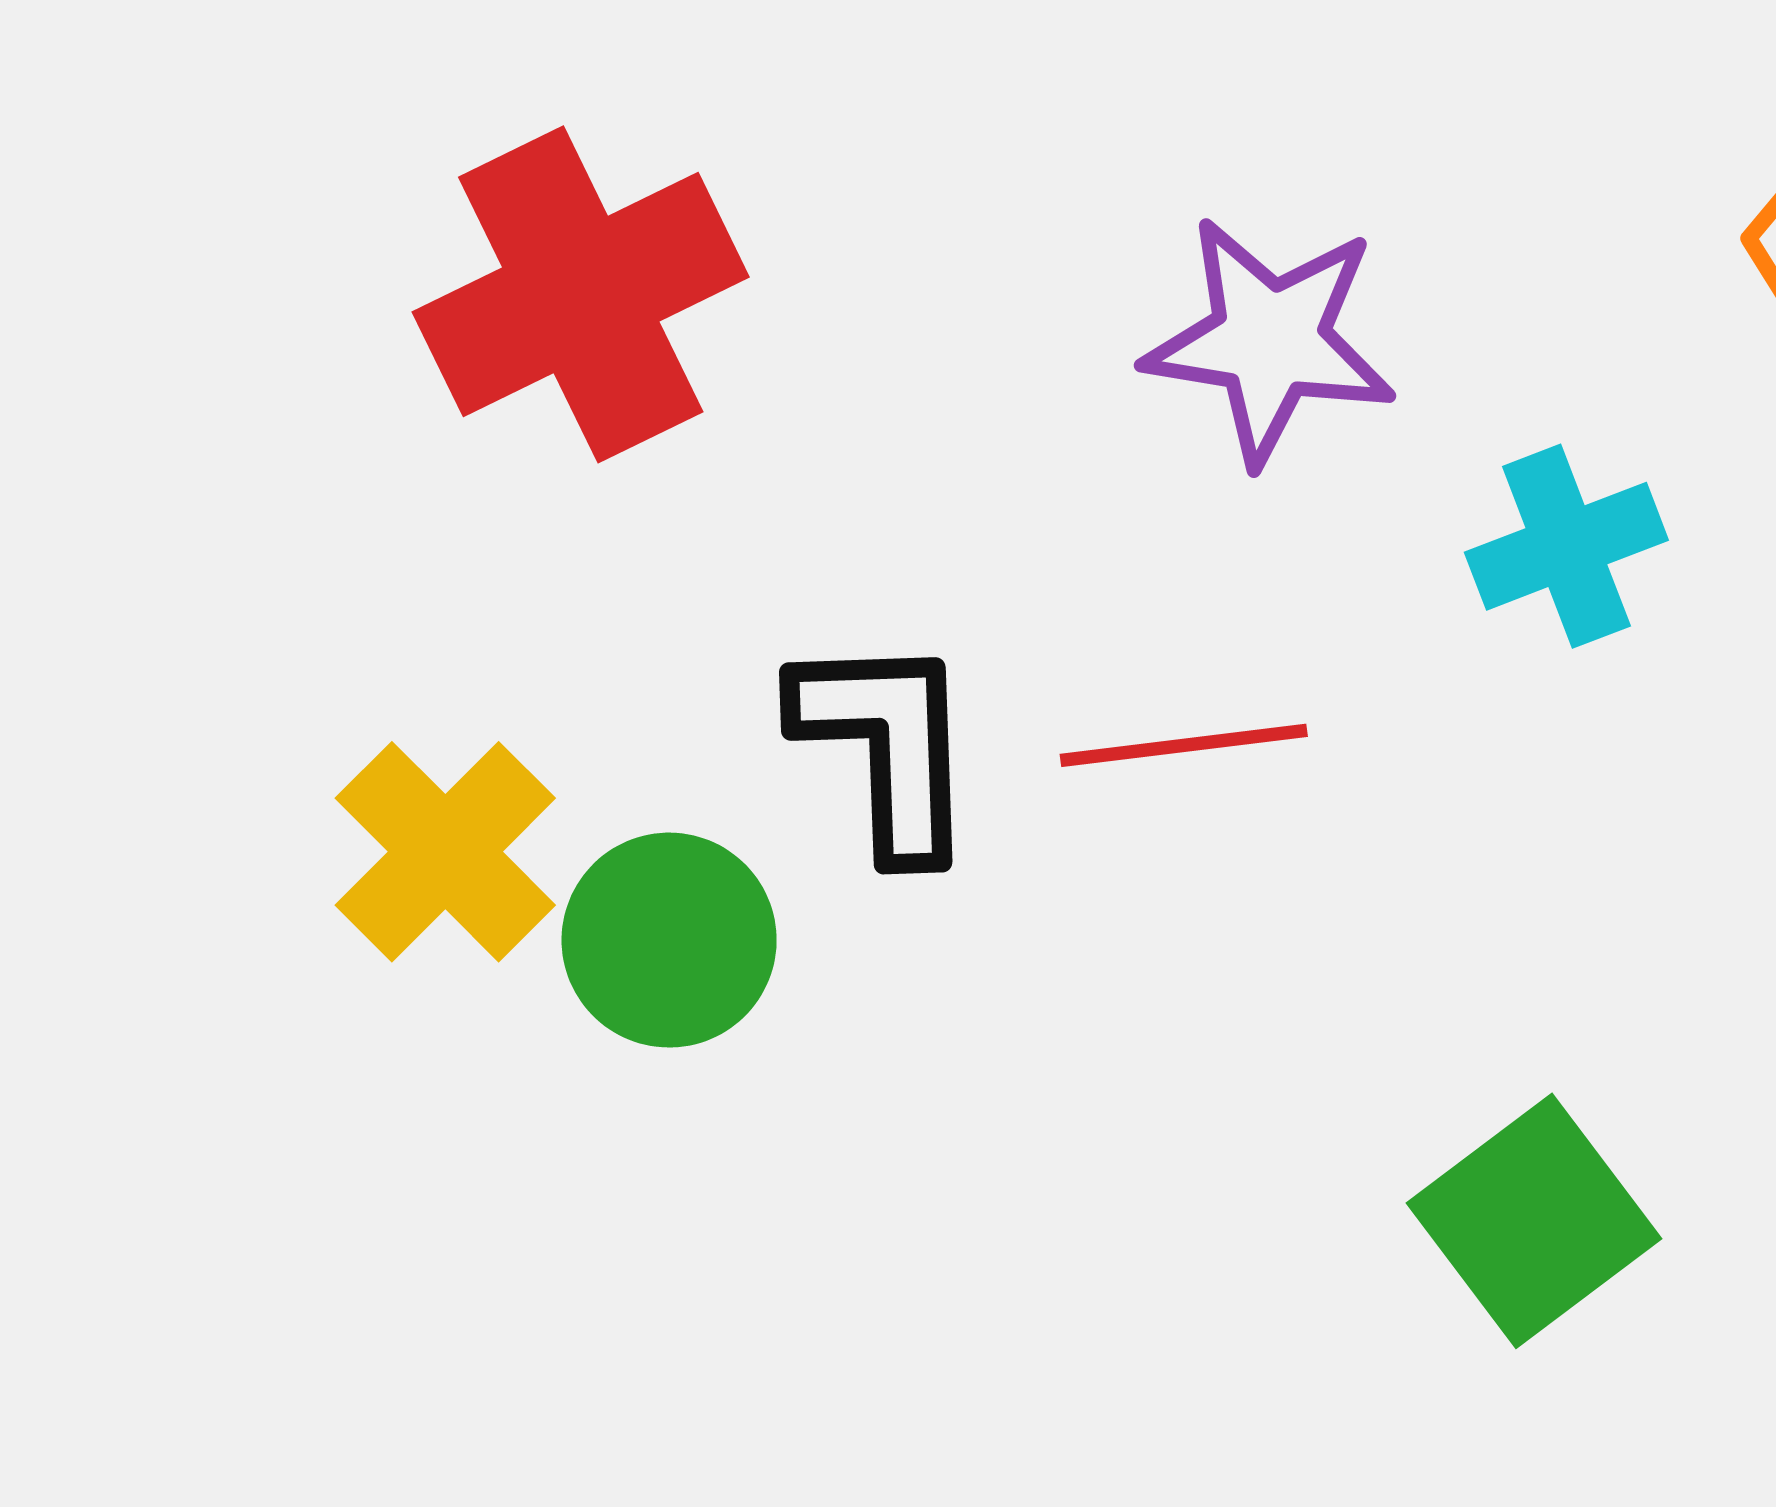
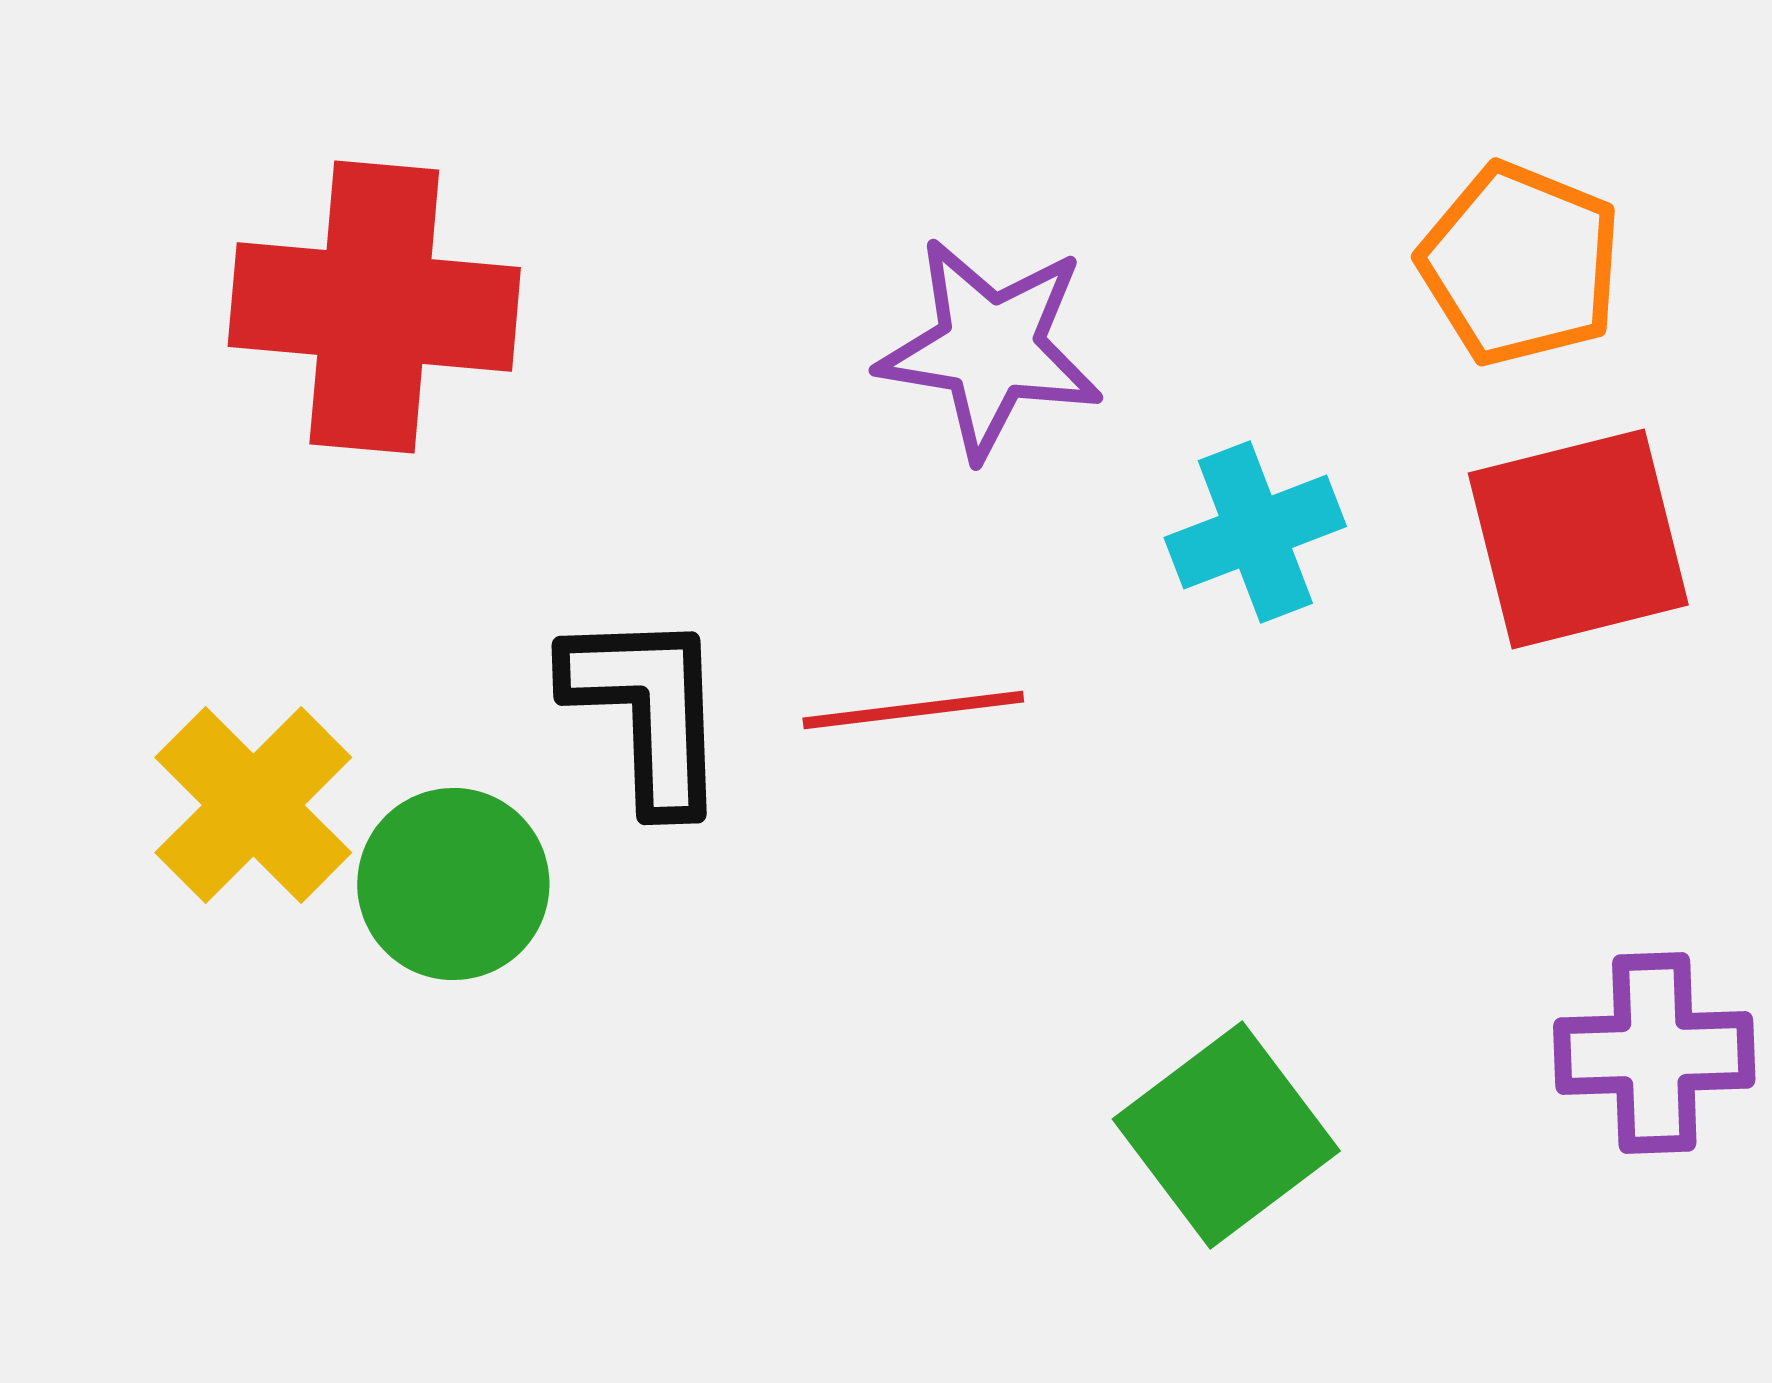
red cross: (581, 294) -> (374, 307), turned 31

